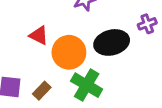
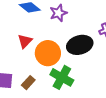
red triangle: (39, 35) -> (25, 41), turned 49

